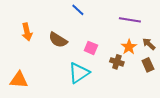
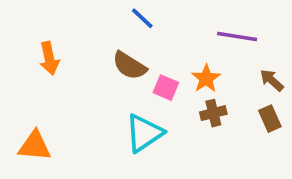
brown semicircle: (58, 40) -> (129, 66), moved
orange star: (129, 47) -> (206, 78), moved
brown cross: (117, 62) -> (213, 113), turned -32

